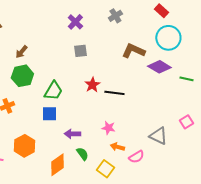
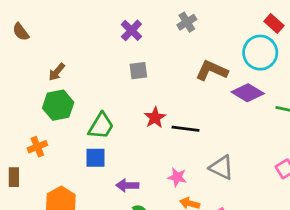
red rectangle: (161, 11) -> (274, 24), moved
gray triangle: (158, 136) -> (221, 167), moved

